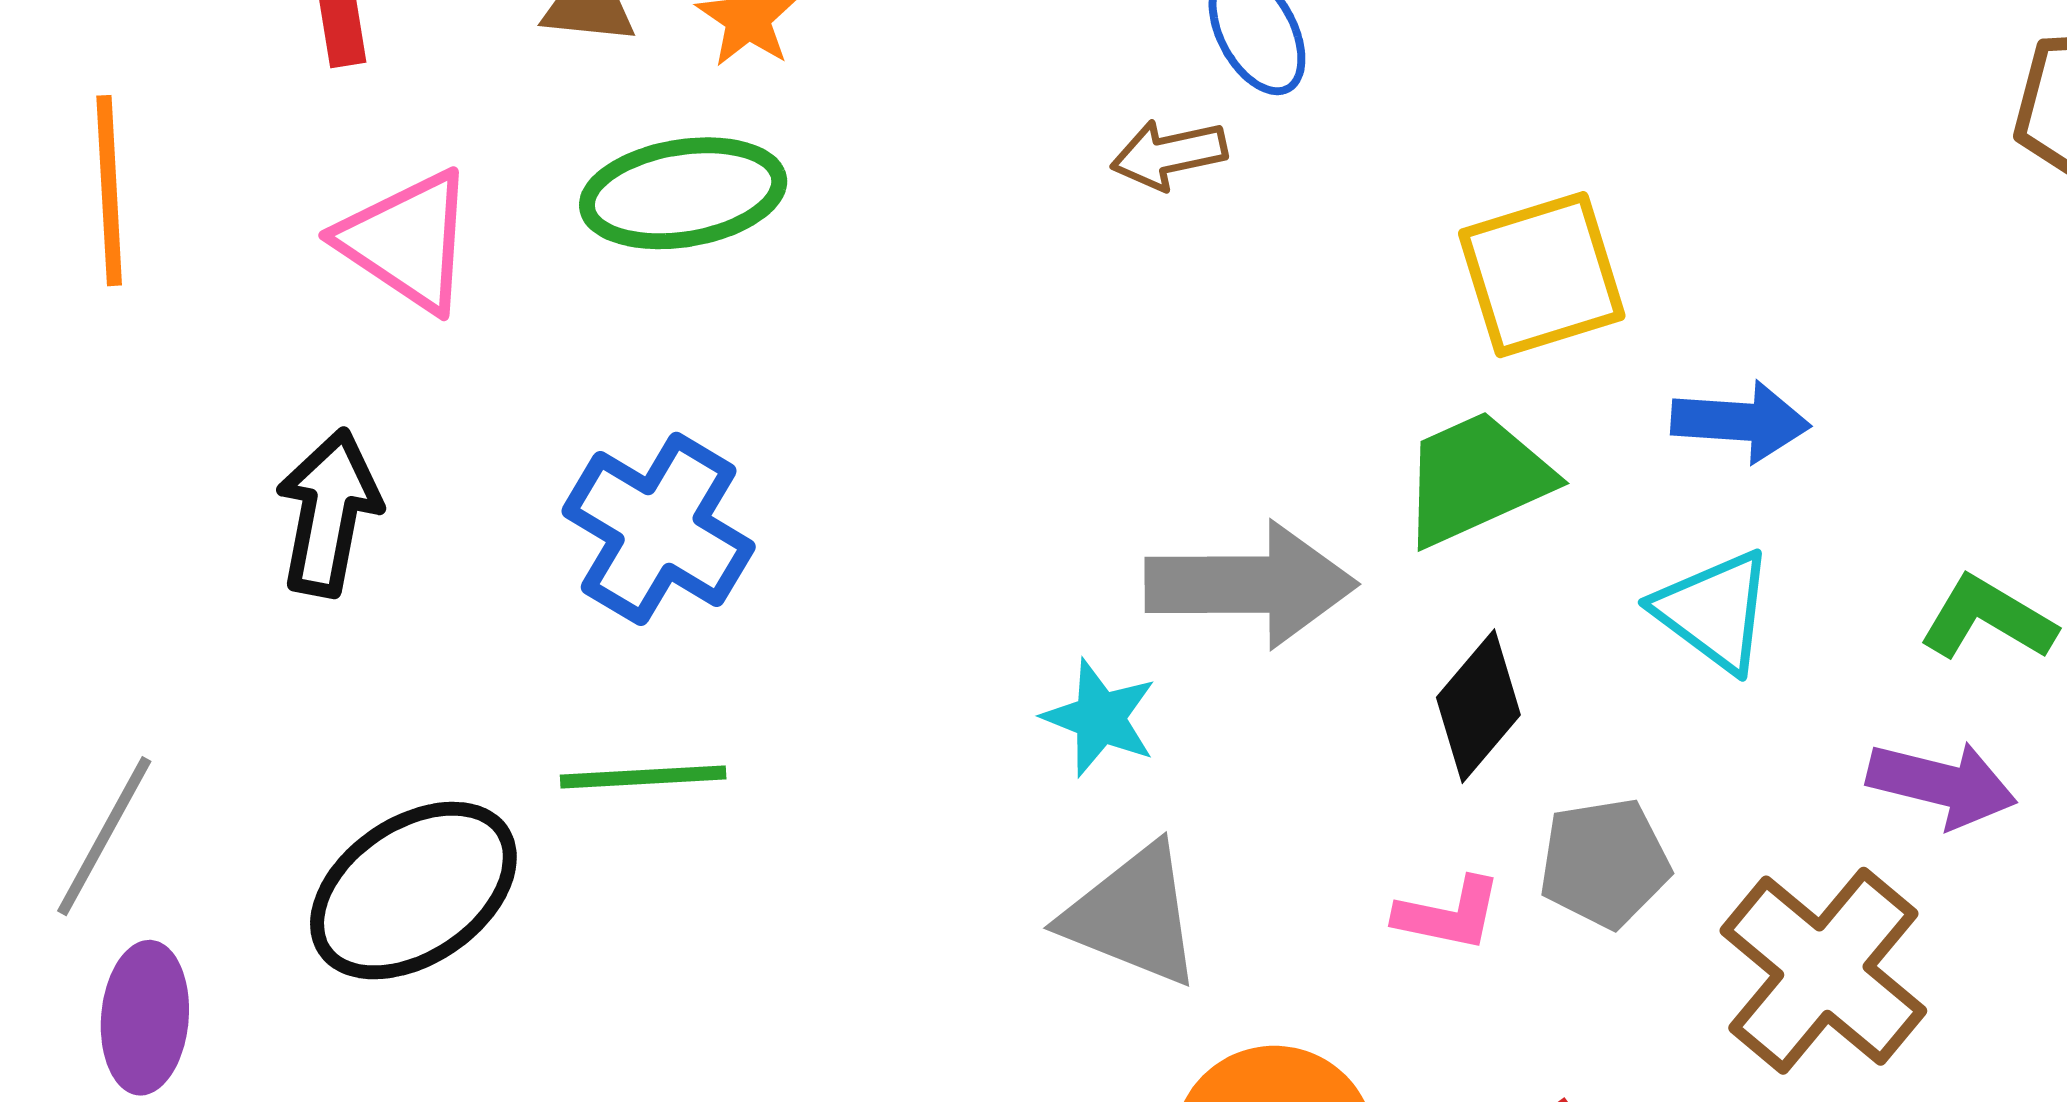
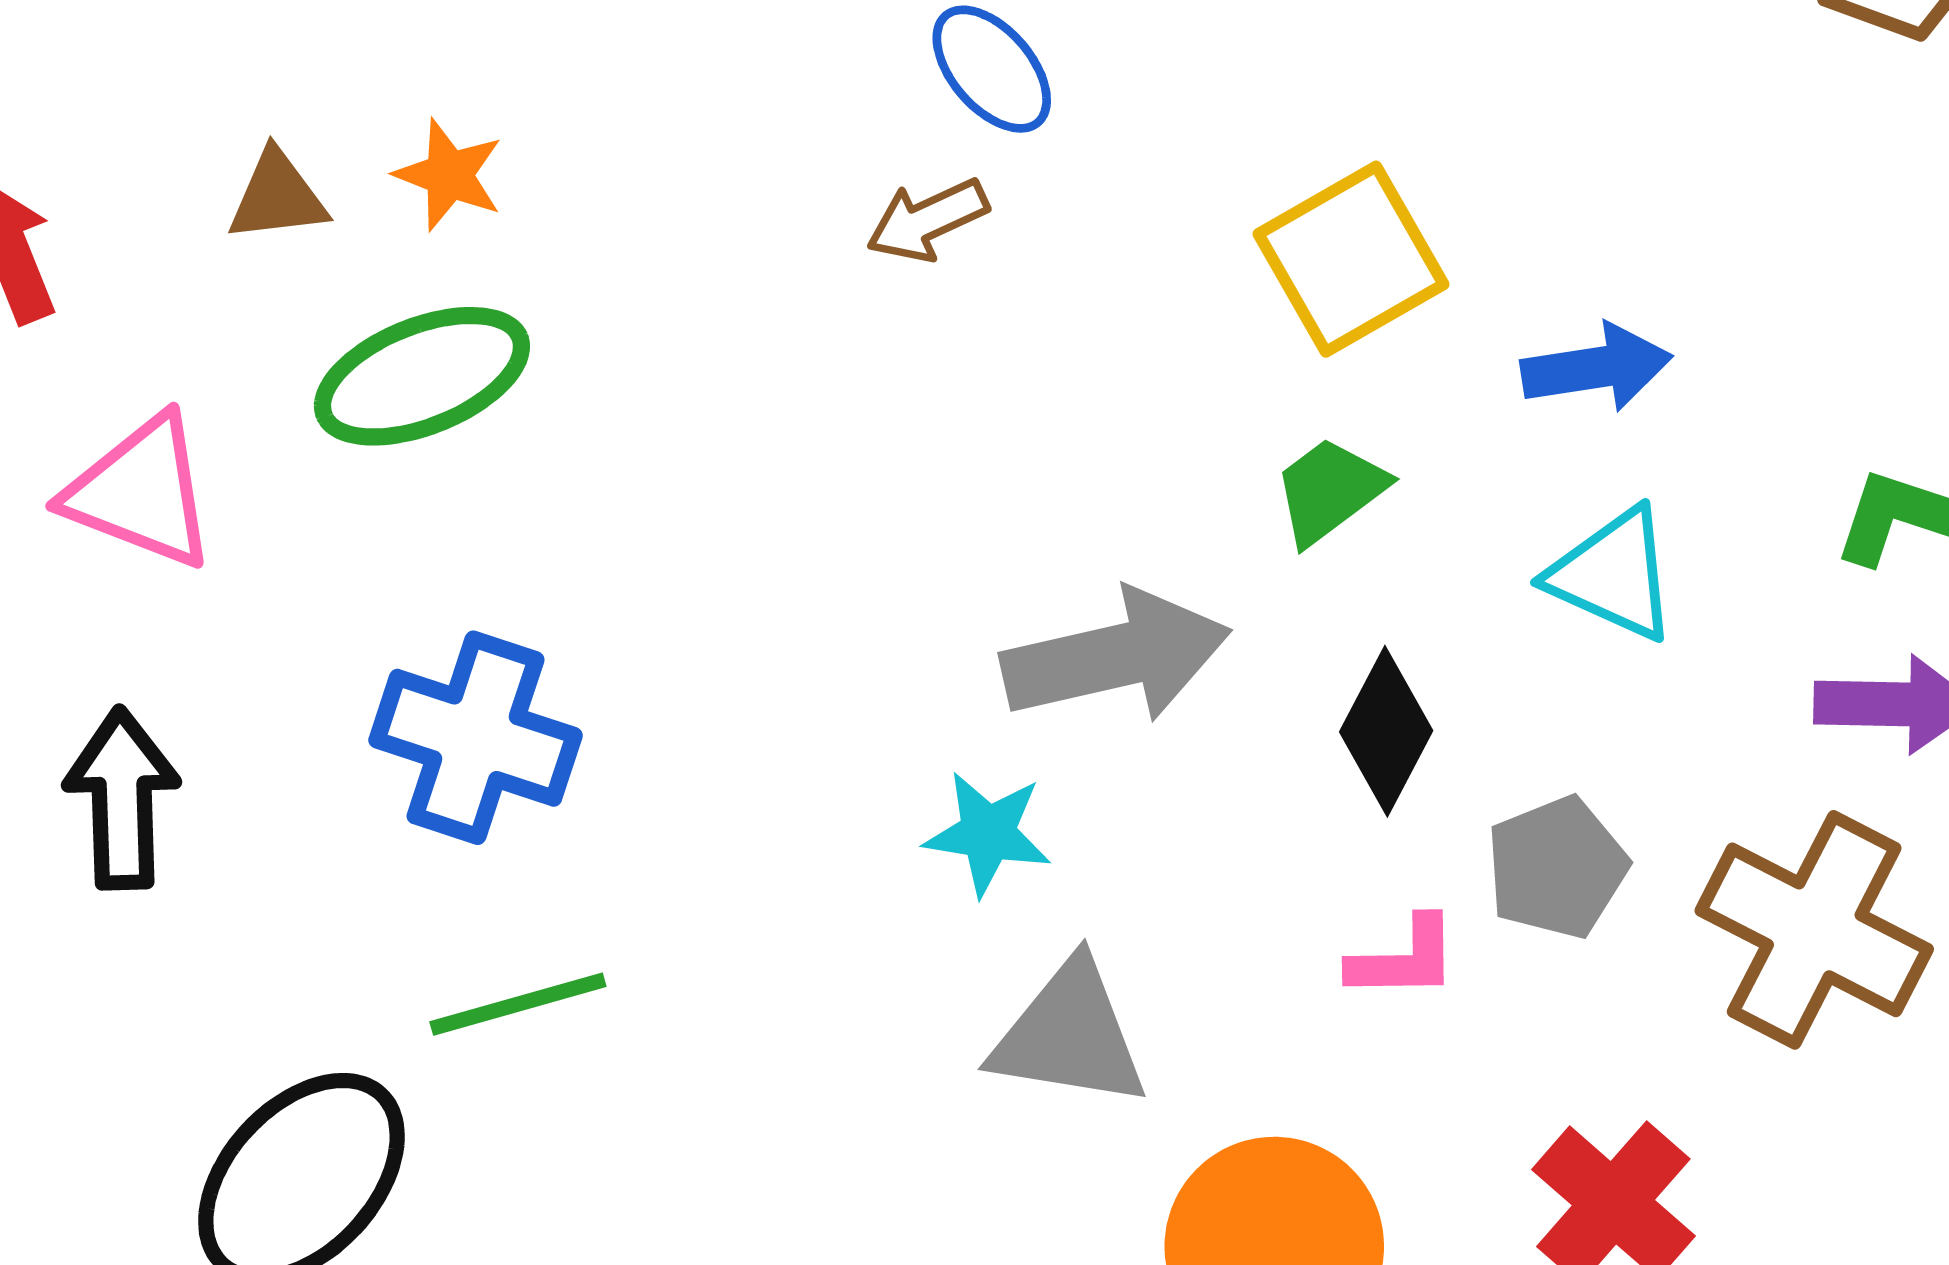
green trapezoid: (1476, 478) -> (1330, 491), size x0.7

